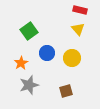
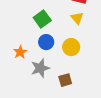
green square: (29, 31) -> (42, 19), moved
gray star: (29, 85) -> (40, 68), moved

